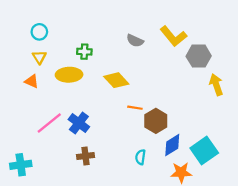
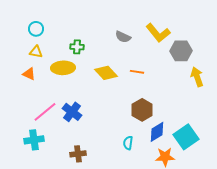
yellow triangle: (39, 57) -> (36, 52), turned -48
orange line: (135, 108) -> (137, 72), moved
brown cross: (85, 156) -> (78, 154), moved
cyan cross: (21, 165) -> (34, 140), moved

